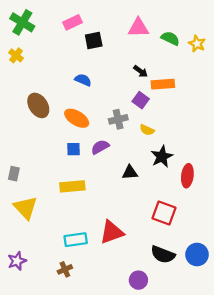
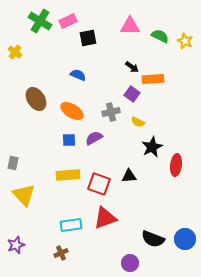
green cross: (22, 22) -> (40, 21), moved
black triangle: (130, 173) -> (129, 176), moved
red square: (164, 213) -> (99, 184), moved

